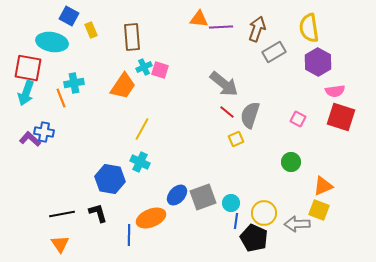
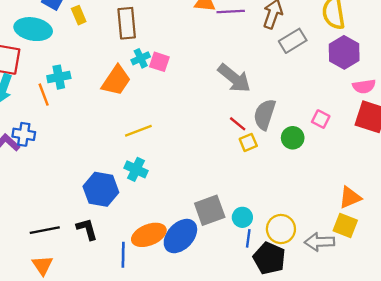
red line: (227, 112) -> (238, 124), moved
yellow line: (142, 129) -> (138, 131), turned 40
green circle: (291, 162) -> (293, 138), moved
blue ellipse: (177, 195) -> (180, 236), moved, size x1.4

